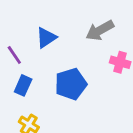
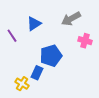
blue rectangle: (23, 85) -> (37, 73), moved

